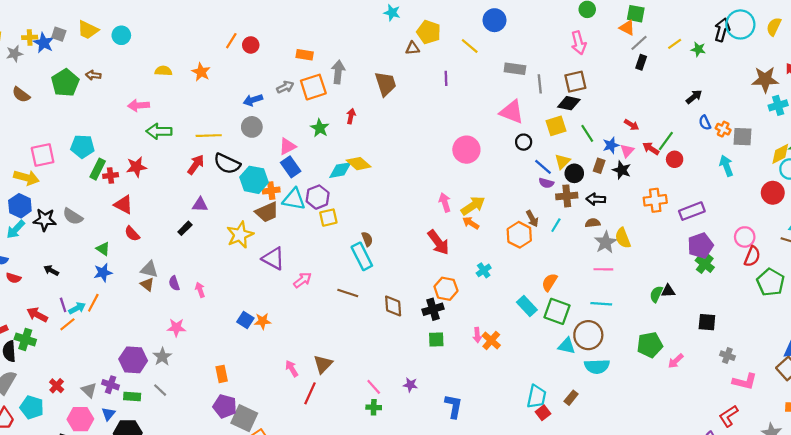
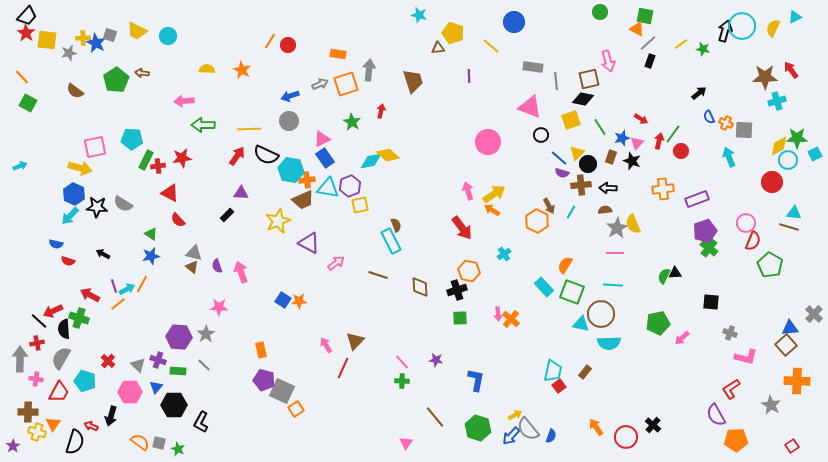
pink arrow: (579, 43) -> (608, 61), moved
red arrow: (651, 149) -> (659, 141), turned 70
pink arrow: (200, 290) -> (241, 272), size x1.5

